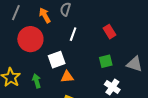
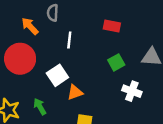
red rectangle: (110, 32) -> (112, 26), turned -32

